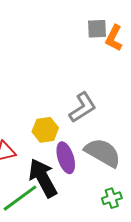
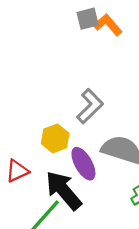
orange L-shape: (114, 38) -> (108, 25), turned 124

